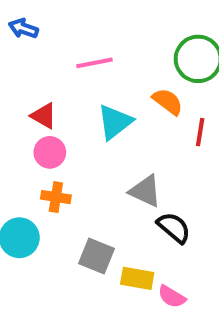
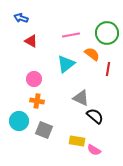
pink line: (95, 63) -> (71, 35), moved
red triangle: (44, 116) -> (31, 41), moved
gray square: (97, 256) -> (44, 130), moved

